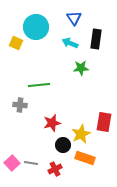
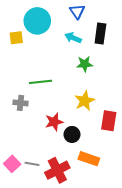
yellow square: (16, 43) -> (16, 38), turned -32
yellow star: (81, 134) -> (85, 101), moved
black circle: (63, 145) -> (72, 134), moved
red cross: (55, 169) -> (57, 170), size x1.6

